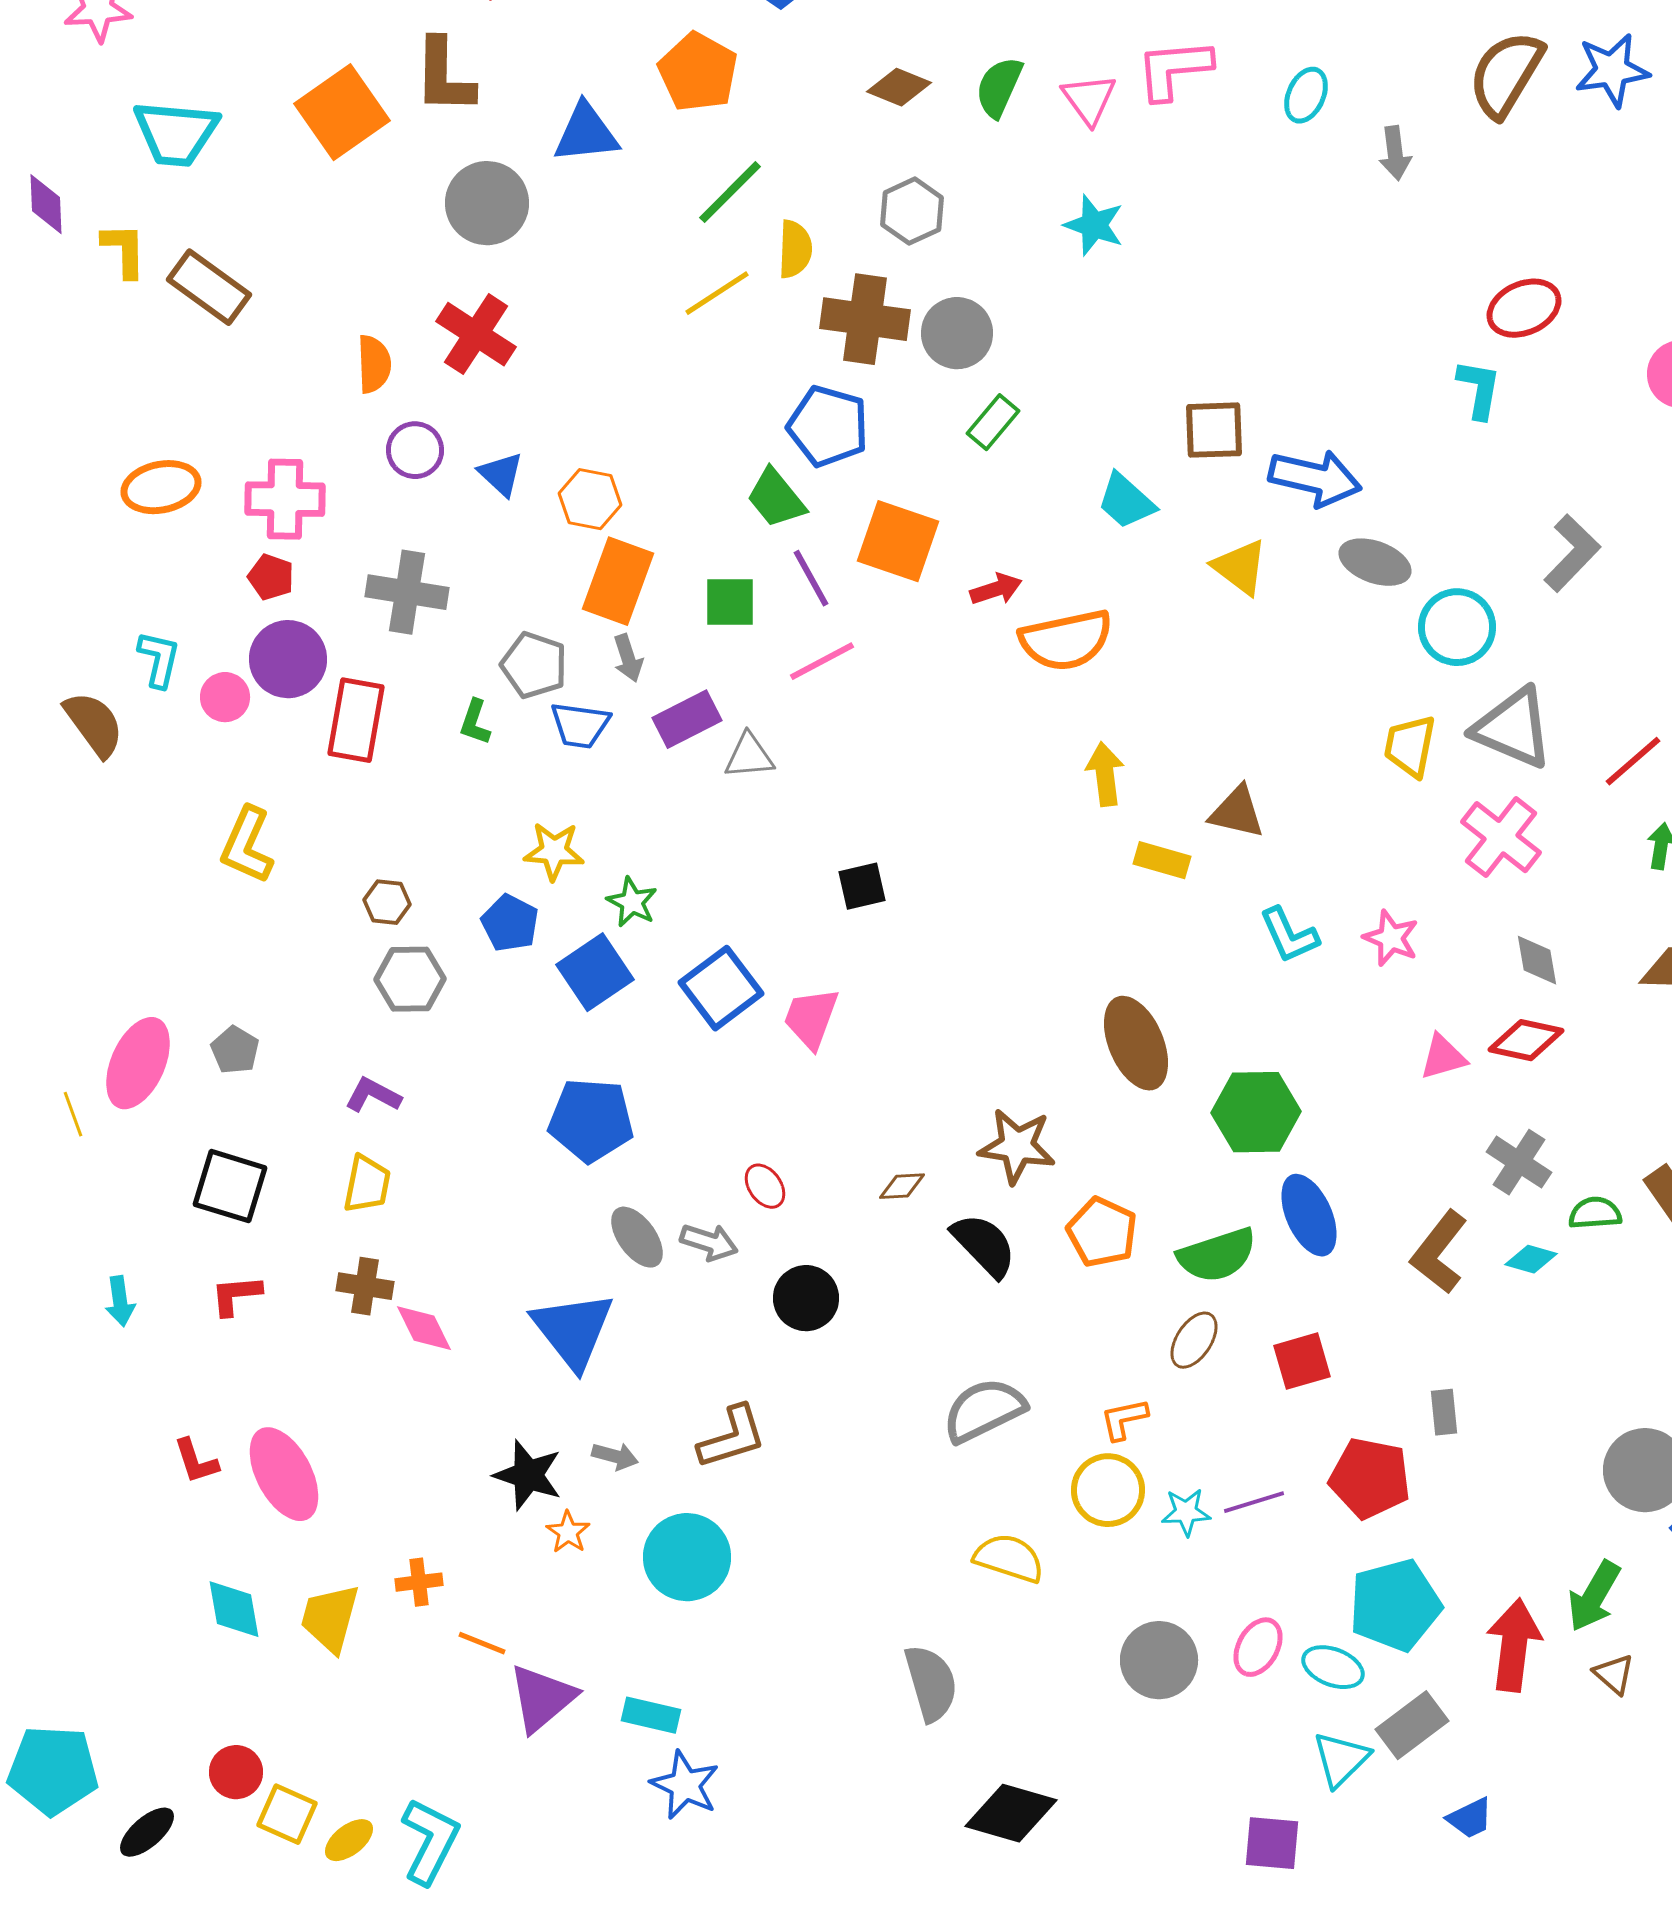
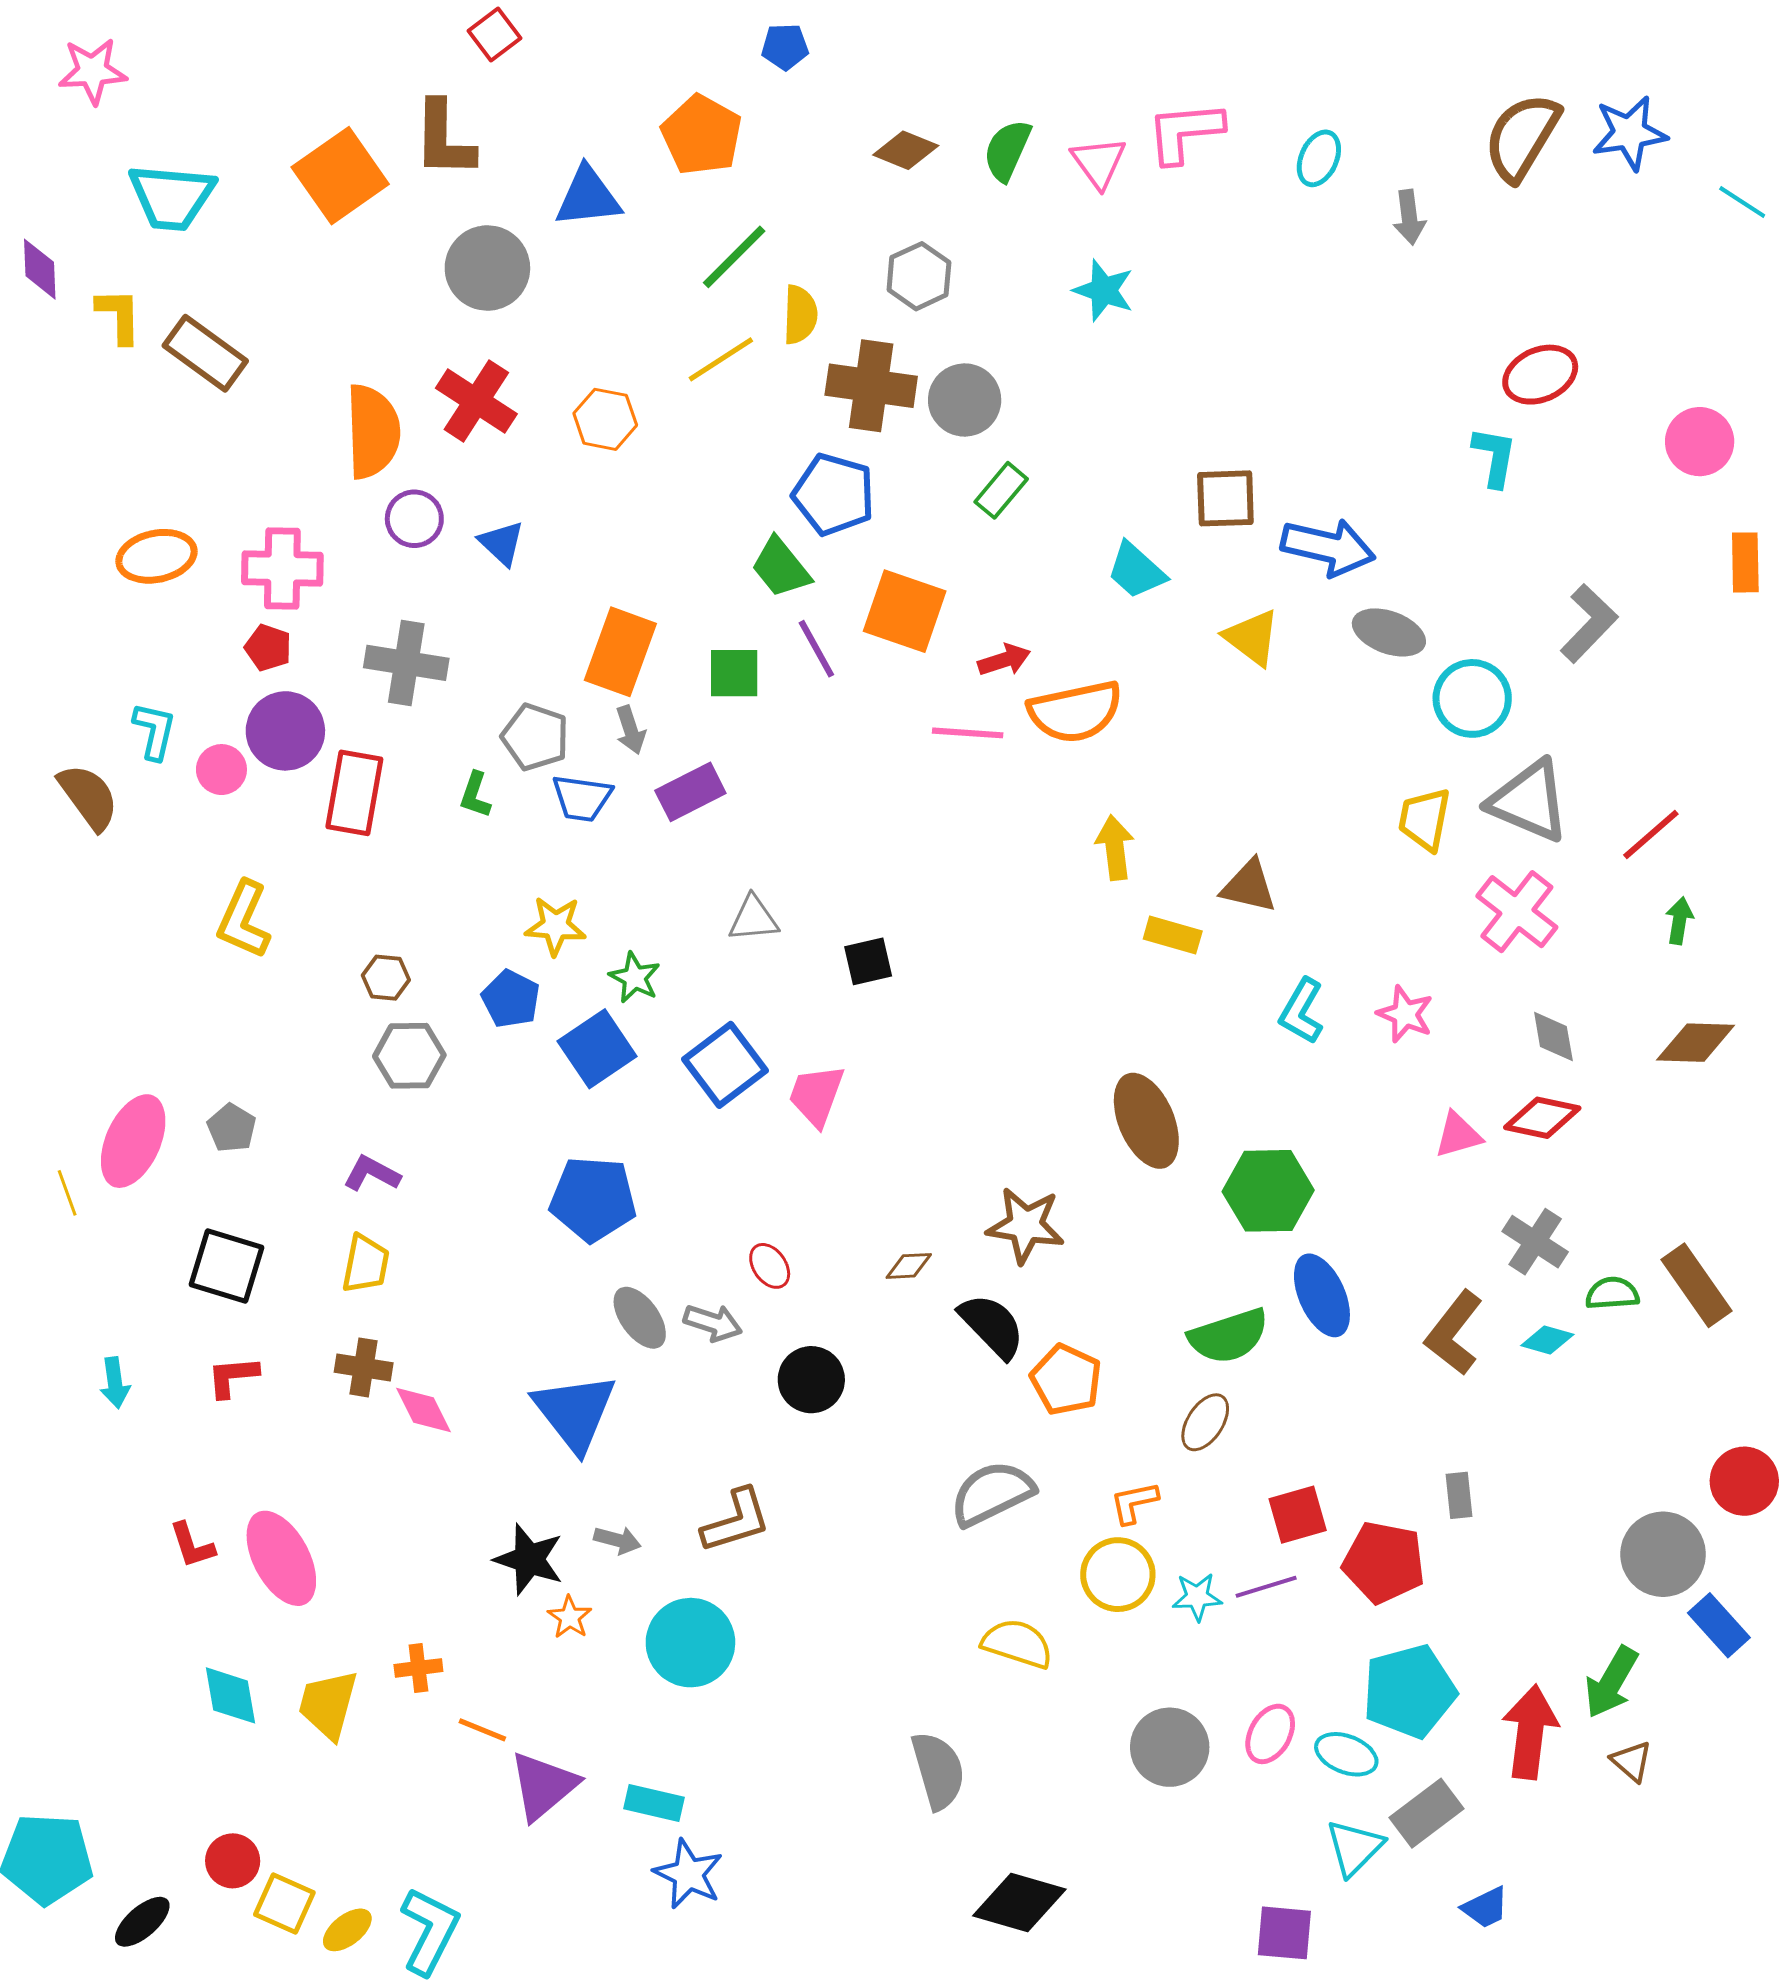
orange semicircle: (374, 364) -> (373, 431), size x1.6
orange hexagon: (590, 499) -> (605, 419), moved
pink line: (822, 661) -> (968, 733), moved, turned 32
gray triangle: (749, 756) -> (753, 919), moved
cyan L-shape: (1289, 935) -> (1302, 1011), turned 54
orange pentagon: (1102, 1232) -> (1066, 1380), moved
red square: (1302, 1361) -> (1298, 1515), moved

